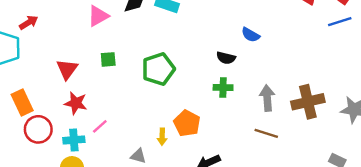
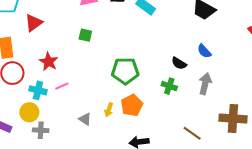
red triangle: (67, 69) -> (34, 23), moved
green pentagon: (158, 69) -> (125, 71), moved
gray arrow: (267, 98) -> (205, 84), moved

